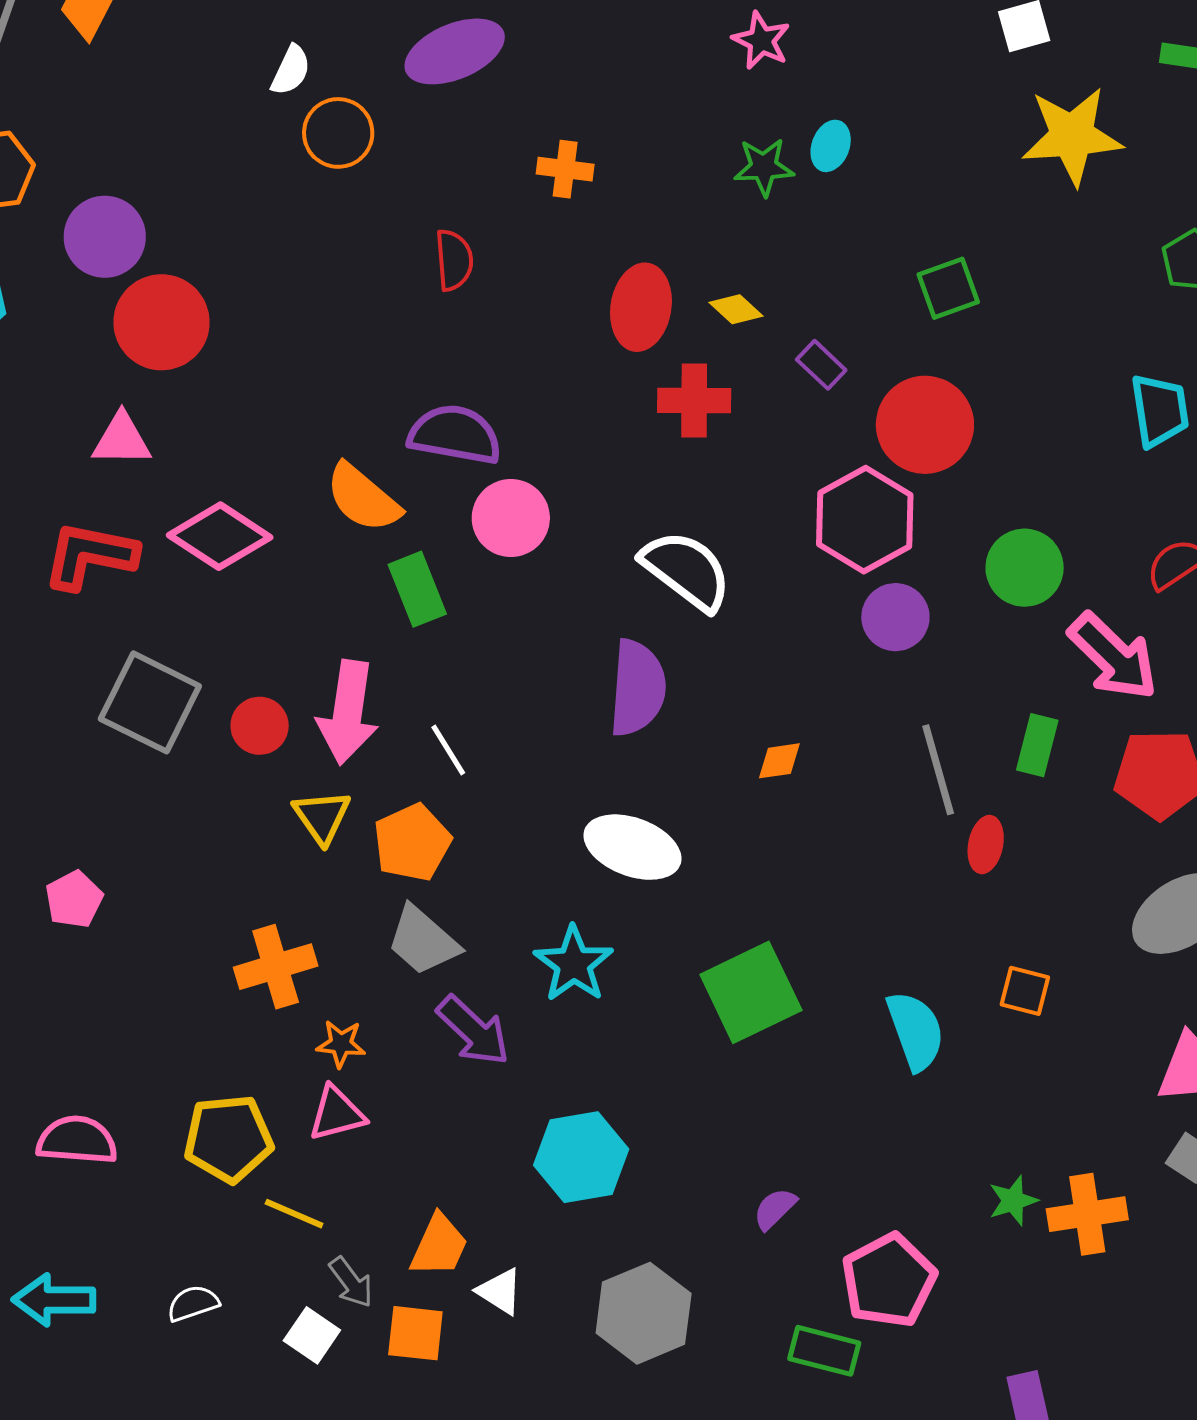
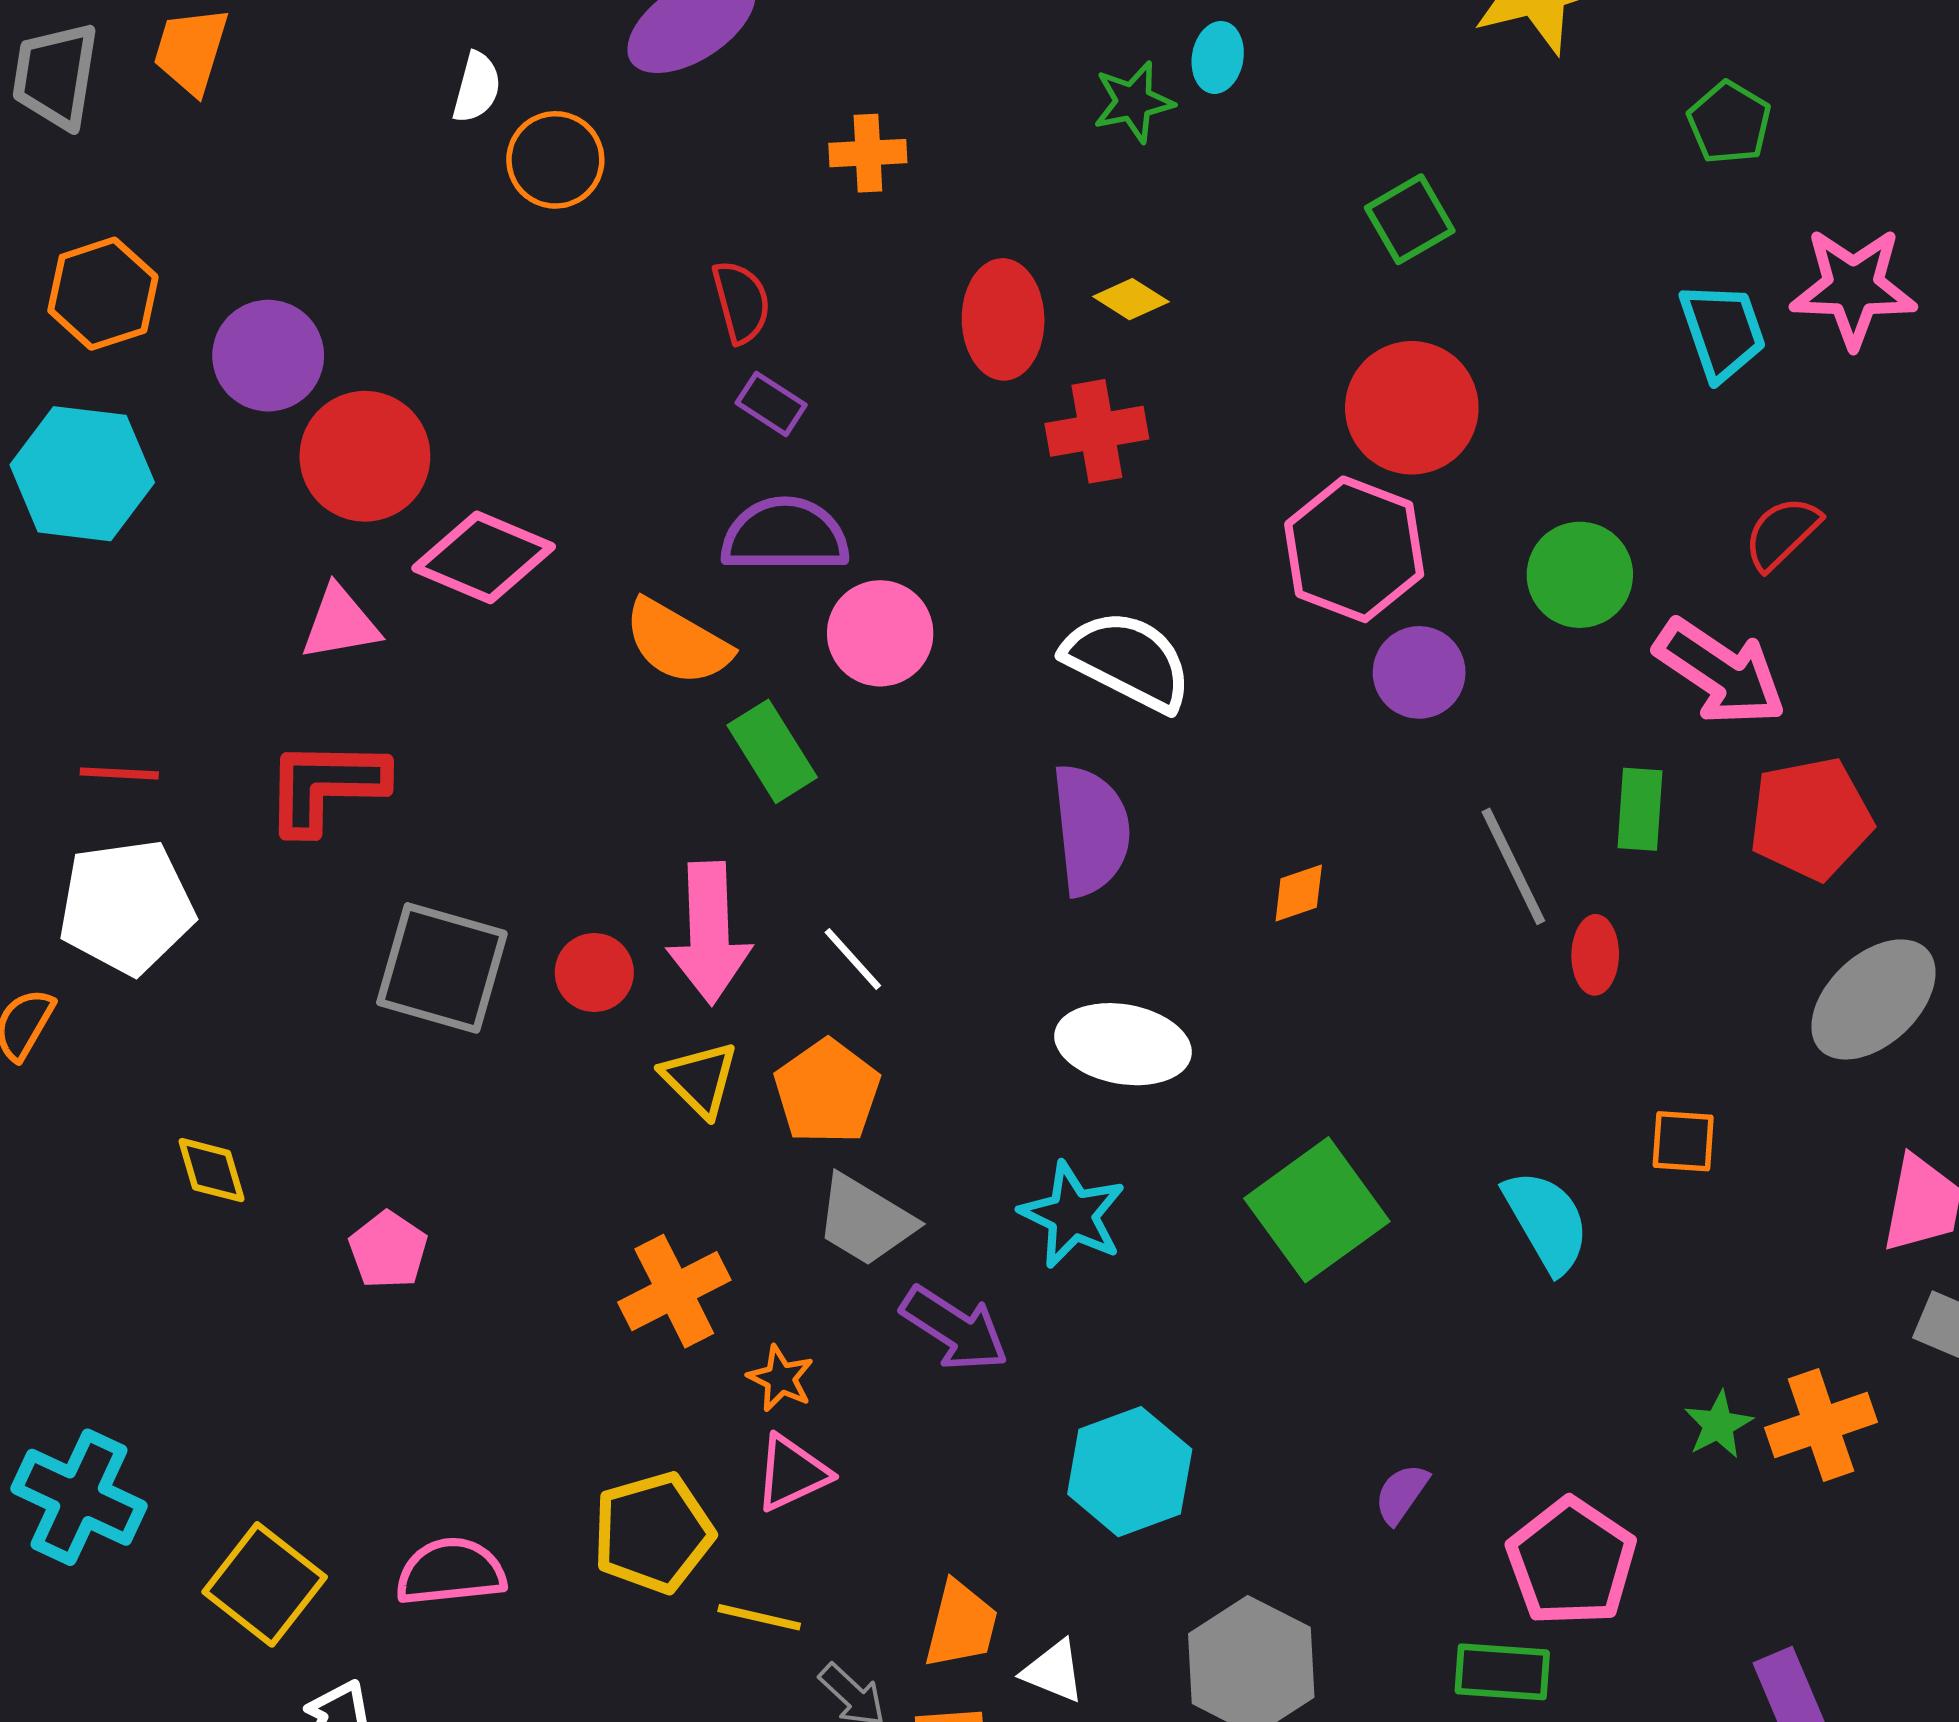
purple rectangle: (821, 365) -> (771, 404), moved
pink diamond: (220, 536) -> (484, 557), moved
orange star: (341, 1044) -> (781, 1378), turned 30

